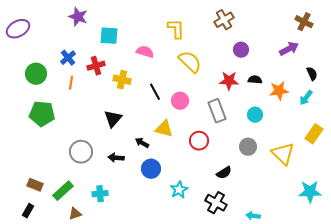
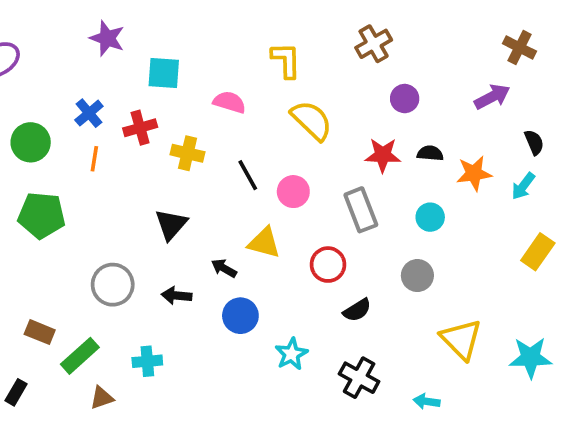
yellow triangle: (283, 154) -> (461, 339), moved
black semicircle: (224, 173) -> (357, 310), moved
brown rectangle: (35, 185) -> (40, 332), moved

